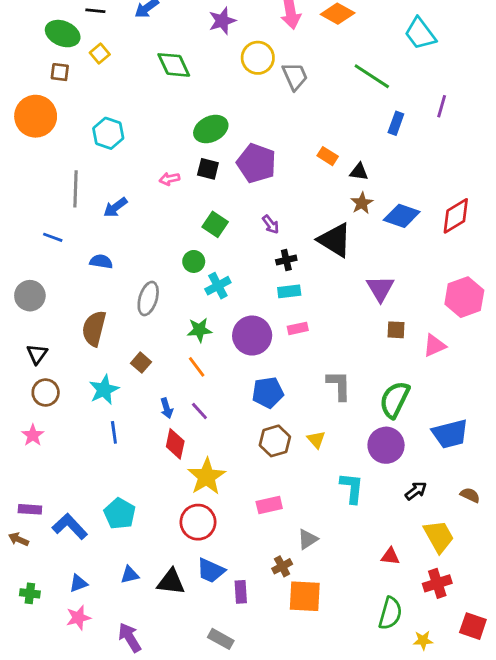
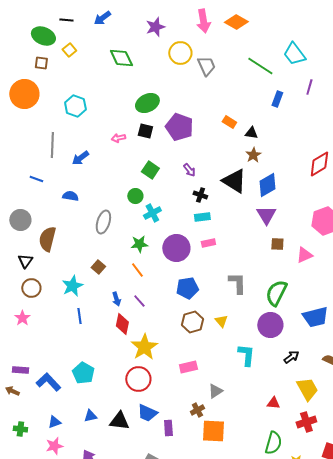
cyan trapezoid: (420, 34) -> (294, 54), moved
blue diamond: (402, 216) -> (267, 185), moved, turned -50
black cross: (286, 260) -> (200, 195), turned 32
brown semicircle: (94, 328) -> (47, 239), moved

